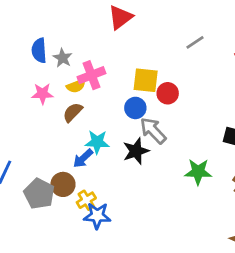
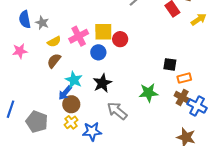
pink cross: (91, 75) -> (79, 36), moved
pink star: (42, 94) -> (20, 51), moved
gray arrow: (153, 131) -> (117, 111), moved
cyan star: (97, 142) -> (74, 80), turned 30
brown circle: (63, 184) -> (71, 104), moved
blue star: (97, 216) -> (92, 131), moved

